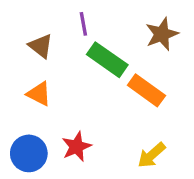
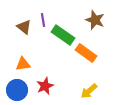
purple line: (83, 24) -> (43, 20), moved
brown star: (162, 34) -> (95, 20), turned -30
orange triangle: (39, 94) -> (23, 64), moved, turned -35

